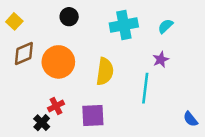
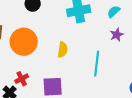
purple star: (161, 60) -> (117, 35), moved
yellow semicircle: (105, 71) -> (63, 50), size x0.7

